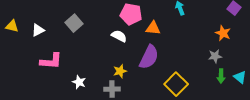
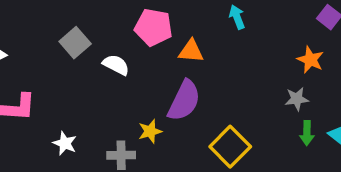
gray square: (74, 23) -> (75, 43), moved
white semicircle: (119, 36) -> (116, 65), moved
yellow star: (120, 71) -> (150, 131), moved

